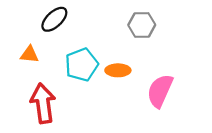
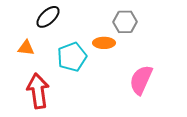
orange ellipse: (118, 70) -> (104, 43), moved

